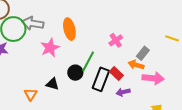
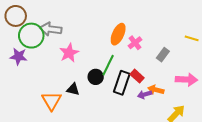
orange ellipse: (69, 29) -> (118, 34), moved, turned 40
orange arrow: (136, 65) -> (156, 90), moved
pink arrow: (153, 78) -> (186, 80), moved
orange triangle: (31, 94) -> (52, 101), size x1.5

